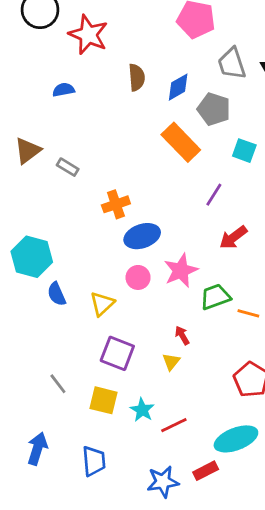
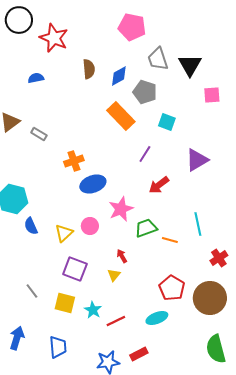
pink circle: (138, 277) -> (90, 226), moved
cyan ellipse: (236, 439) -> (157, 318), moved, size x0.7

